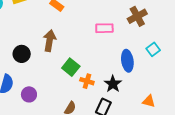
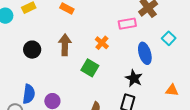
pink rectangle: (104, 28) -> (127, 24), moved
black circle: (22, 54) -> (32, 50), moved
orange cross: (87, 81) -> (102, 43), moved, turned 32

